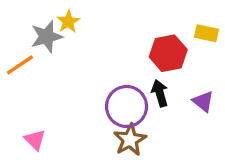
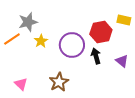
yellow star: (68, 22) -> (41, 41), moved
purple circle: (127, 106) -> (72, 45), moved
brown star: (130, 140) -> (59, 82), moved

